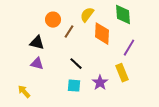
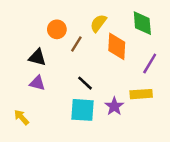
yellow rectangle: (122, 73) -> (141, 94), turned -72
cyan square: (74, 86) -> (83, 110), size x1.5

